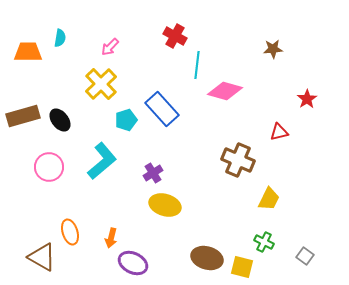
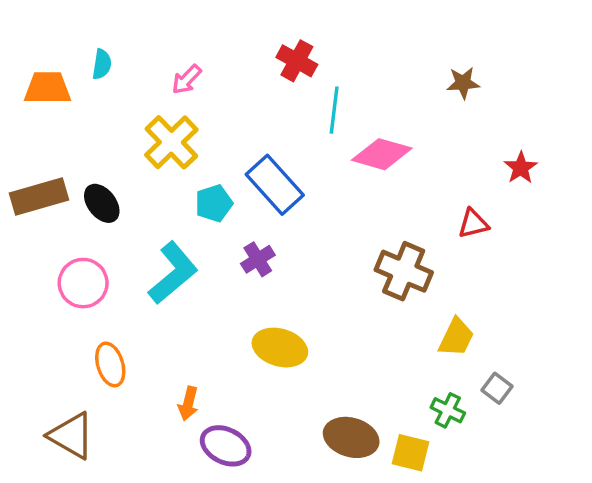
purple cross: (153, 173) -> (258, 259), moved
orange ellipse: (70, 232) -> (110, 364), moved
gray square: (305, 256) -> (497, 388), moved

